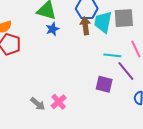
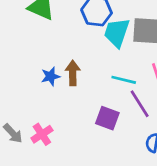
brown arrow: (85, 26) -> (73, 73), moved
blue star: (52, 29) -> (50, 76), moved

